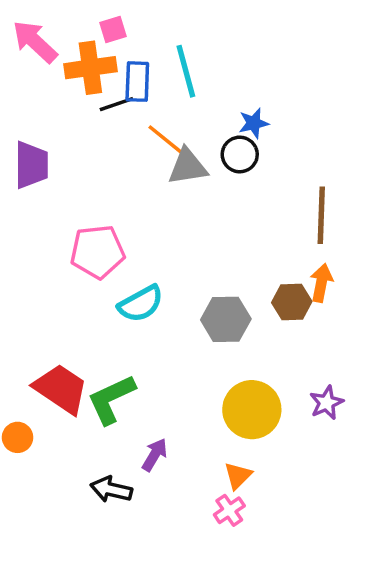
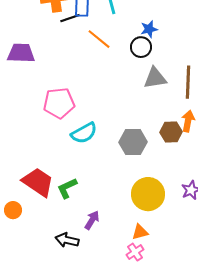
purple trapezoid: (31, 165) -> (21, 53), turned -88
gray triangle: (188, 167) -> (155, 78), moved
green L-shape: (111, 399) -> (67, 188), size x0.7
orange triangle: (238, 476) -> (140, 232), turned 30

